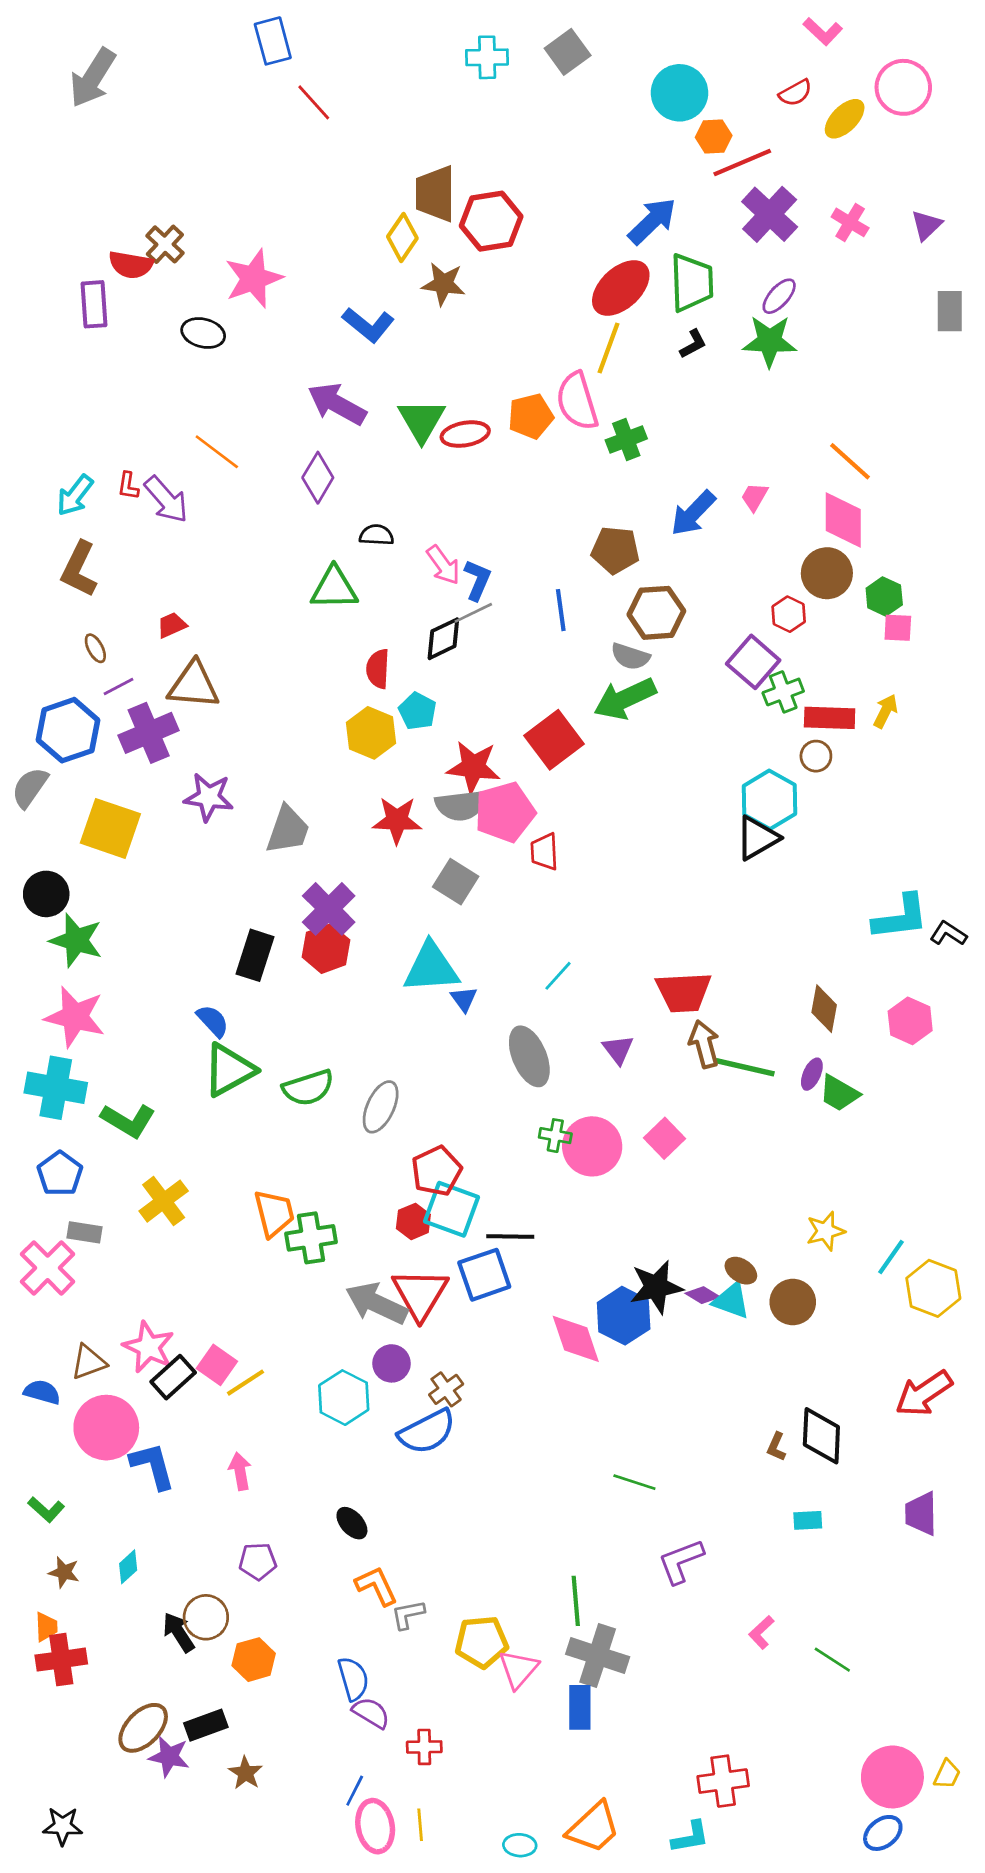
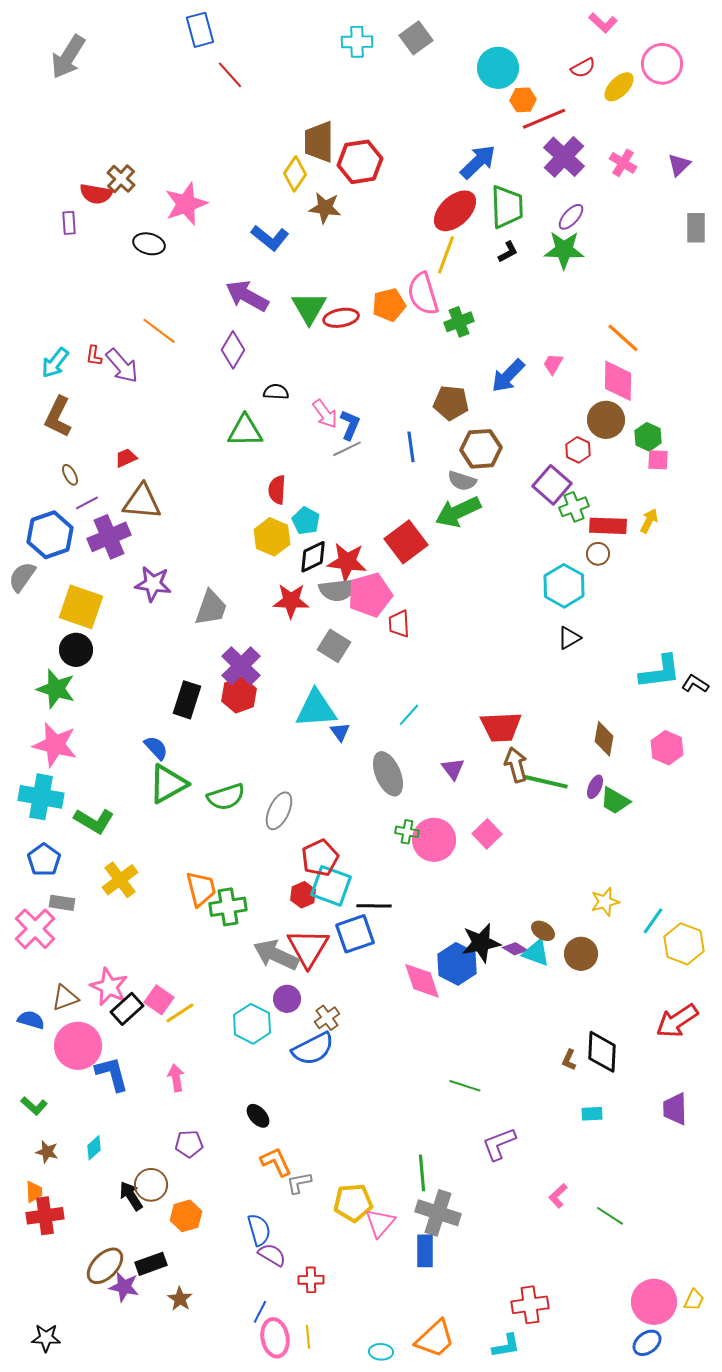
purple rectangle: (94, 304) -> (69, 223), size x0.7
black diamond: (443, 639) -> (313, 557), moved
black triangle: (757, 838) -> (569, 638), moved, size x0.7
black circle: (46, 894) -> (76, 650), moved

